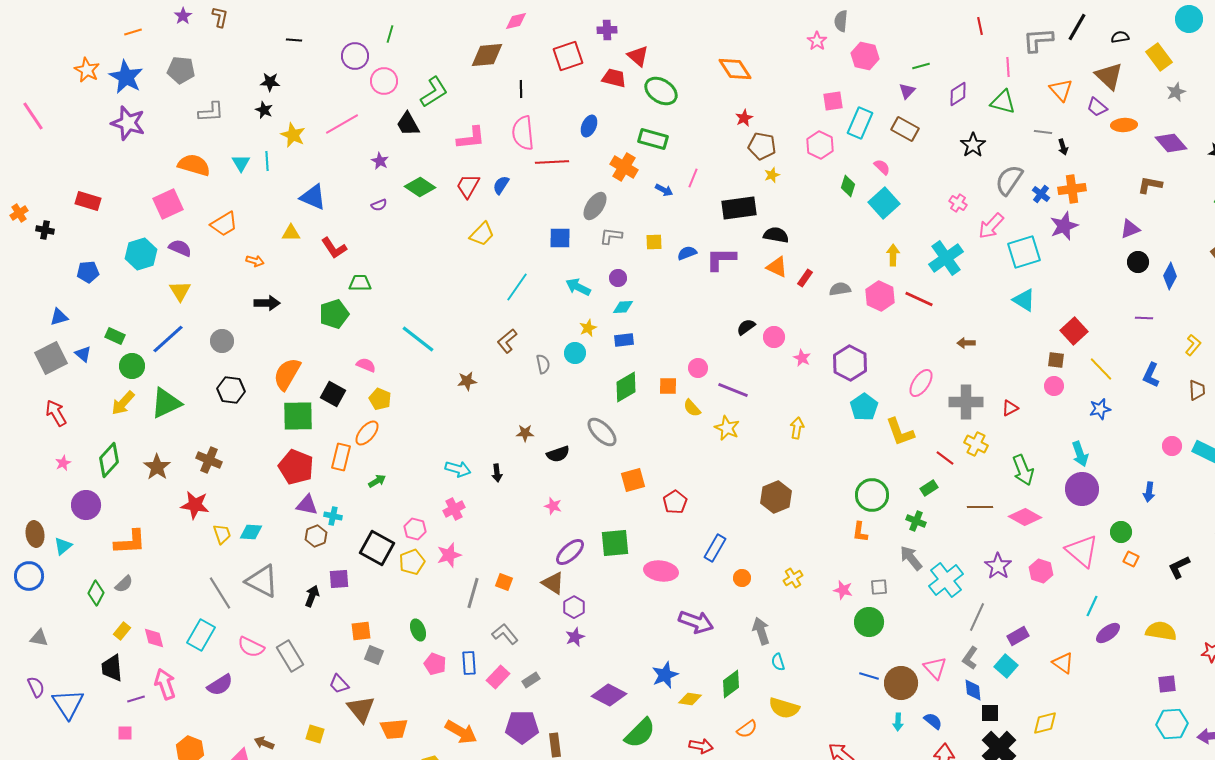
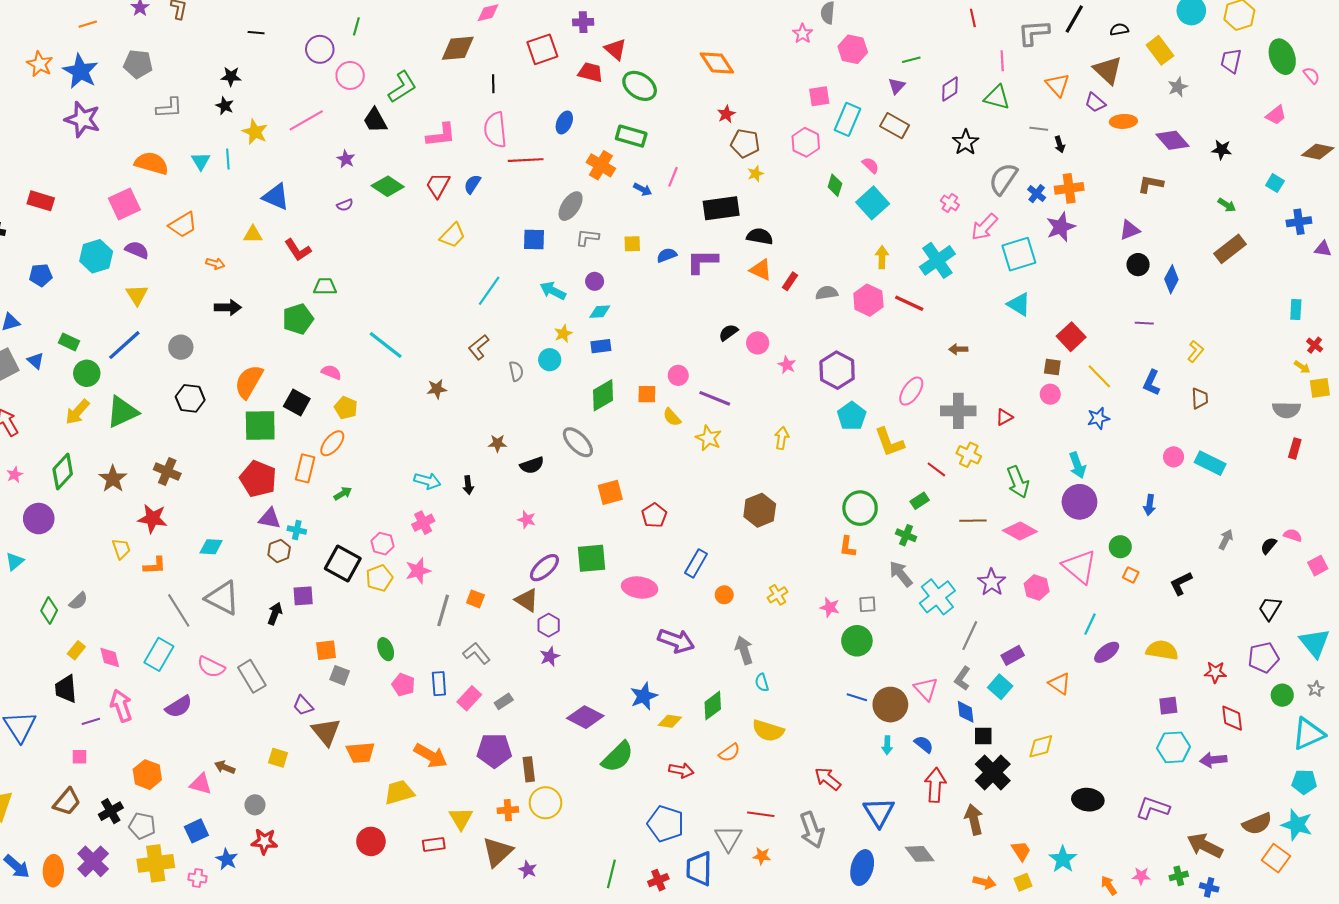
yellow trapezoid: (222, 534) -> (121, 549), moved
orange L-shape: (130, 542) -> (155, 566), moved, size x0.7

